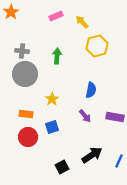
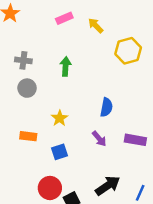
yellow hexagon: (97, 46) -> (128, 51), moved
gray circle: (25, 74) -> (27, 88), size x0.6
red circle: (28, 137) -> (50, 188), moved

